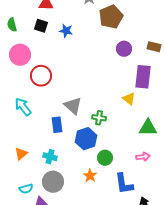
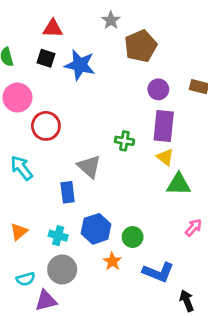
blue star: (66, 31) -> (80, 65), size x1.6
purple rectangle: (143, 77) -> (164, 126), moved
green cross: (99, 118) -> (124, 141), moved
green triangle: (148, 128) -> (179, 184), moved
blue hexagon: (86, 139) -> (96, 229), moved
pink arrow: (143, 157) -> (194, 228), moved, turned -40
blue L-shape: (124, 184) -> (158, 272), turned -60

